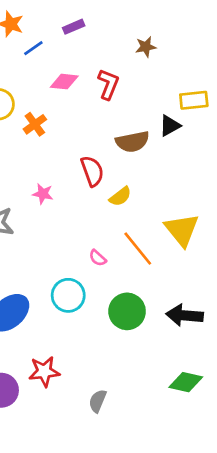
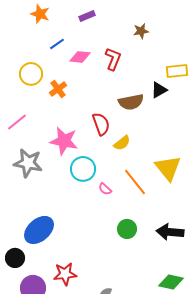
blue line: (33, 48) -> (57, 44), moved
pink star: (43, 194) -> (64, 141), size x1.8
cyan circle: (68, 295) -> (83, 169), moved
green circle: (127, 311) -> (127, 229), size x0.7

